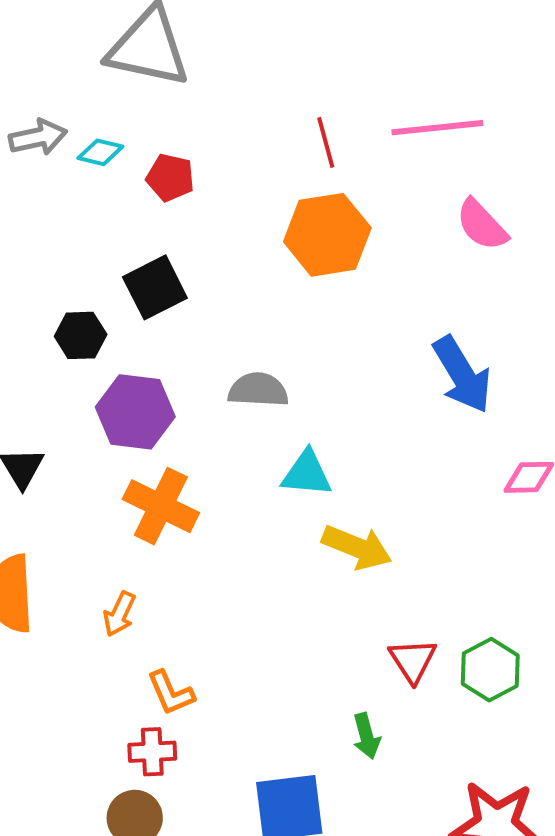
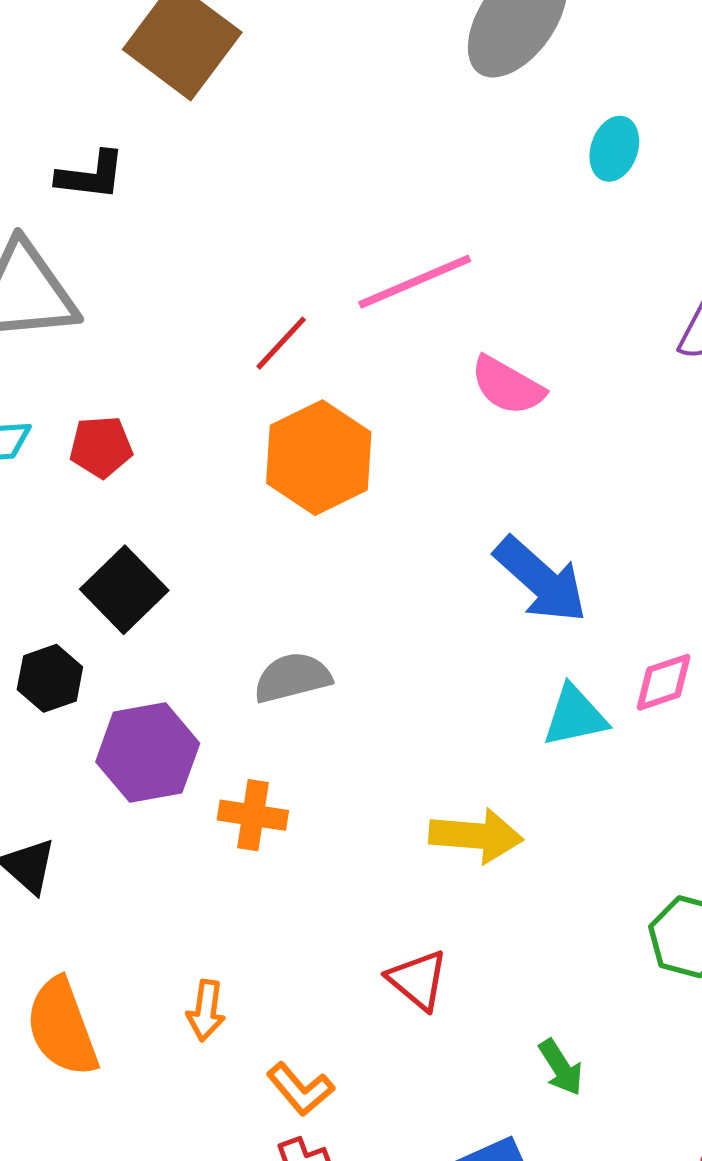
red line: (326, 142) -> (281, 343), turned 75
cyan triangle: (307, 473) -> (575, 716), moved
orange cross: (161, 506) -> (253, 815), moved, size x0.7
red triangle: (413, 660) -> (418, 980), moved

